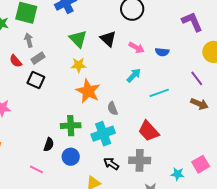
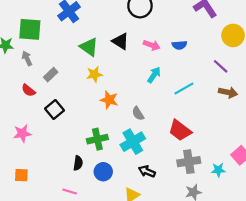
gray arrow: (29, 40) -> (27, 58), moved
red semicircle: (16, 61) -> (28, 90), moved
black square: (36, 80) -> (54, 110), moved, turned 36
orange star: (88, 91) -> (109, 100), size x0.7
gray cross: (140, 160) -> (189, 162), moved

